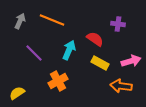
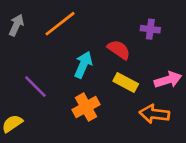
orange line: (52, 20) -> (60, 24), turned -60
purple line: (34, 53) -> (35, 87), moved
orange cross: (58, 81) -> (86, 107), moved

